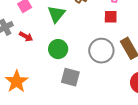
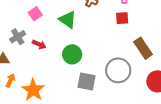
green triangle: (56, 14) -> (68, 20), turned -30
gray circle: (101, 51) -> (118, 70), moved

